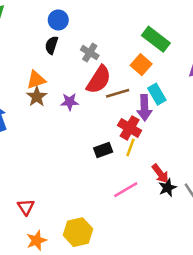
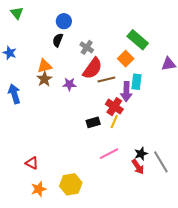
cyan rectangle: (157, 94) -> (136, 82), turned 35
red arrow: (160, 174) -> (138, 167), moved
red triangle: (26, 207) -> (32, 163), turned -32

